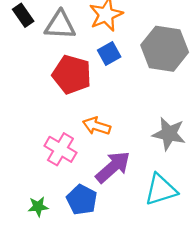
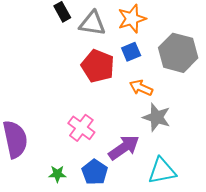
orange arrow: (97, 126) -> (141, 88), moved
gray star: (169, 134) -> (157, 117), moved

